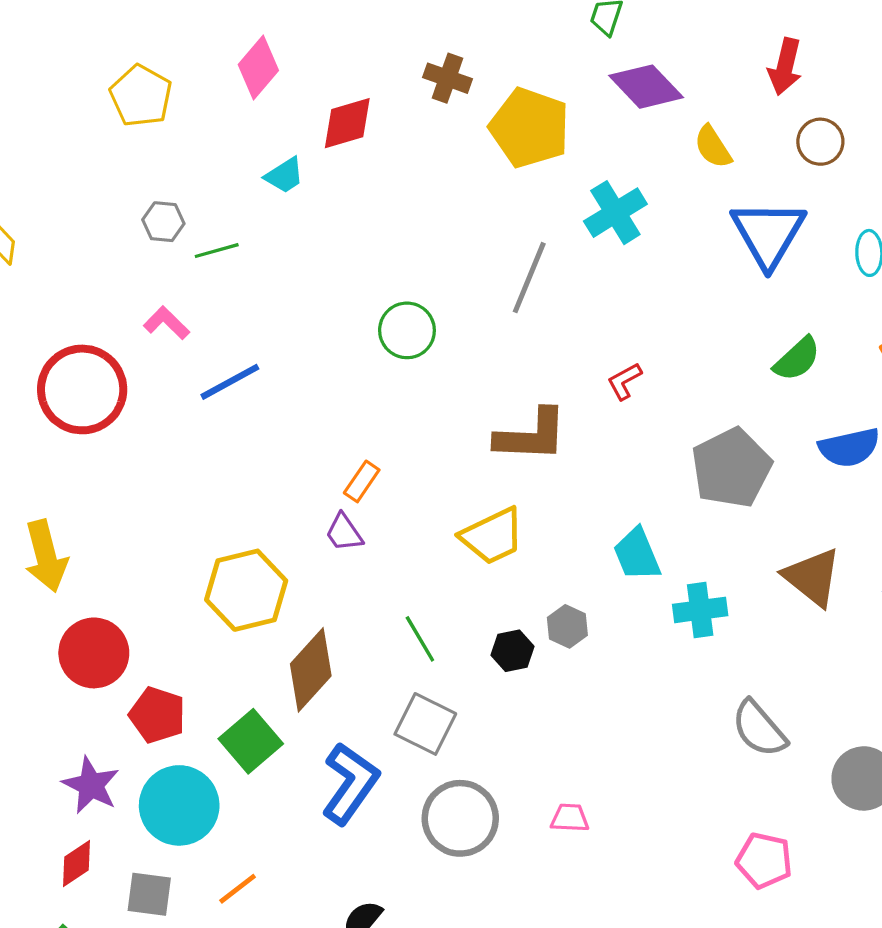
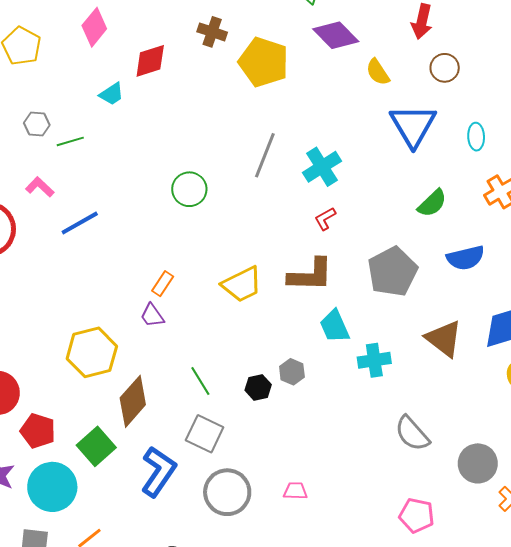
cyan cross: (615, 213) -> (322, 167), moved
brown L-shape: (531, 435) -> (310, 275), moved
yellow trapezoid: (492, 536) -> (242, 284), moved

